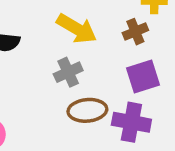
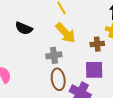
brown ellipse: (87, 110) -> (58, 79), turned 70

